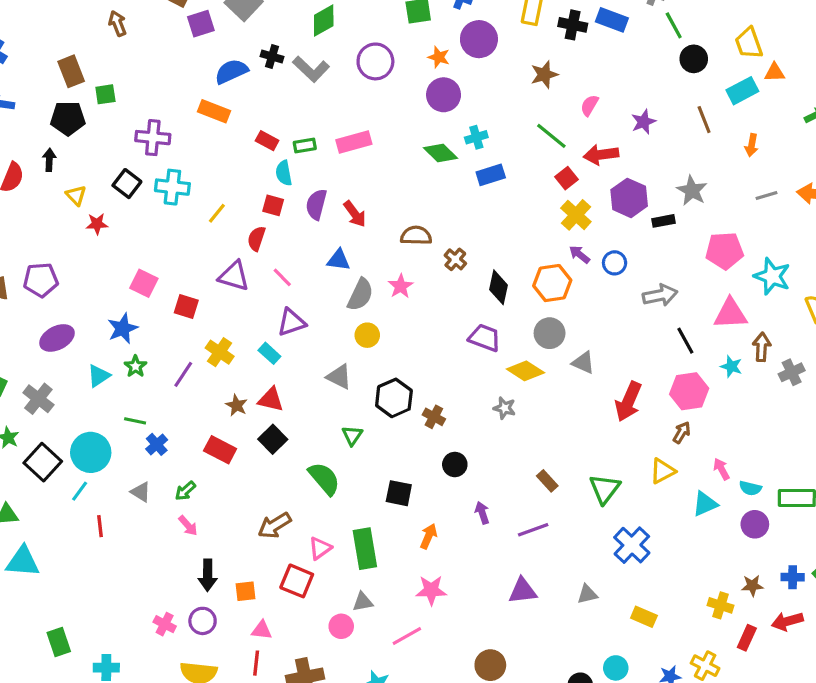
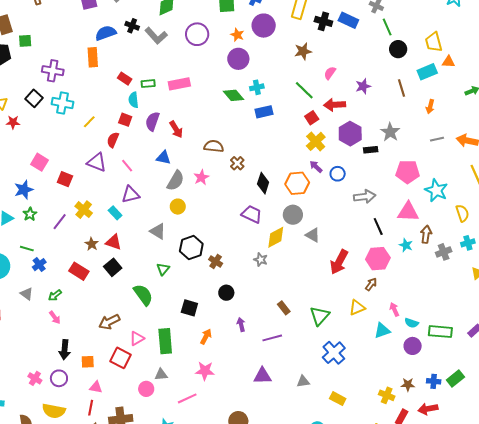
orange rectangle: (214, 111) -> (93, 57), turned 60
yellow diamond: (525, 371) -> (276, 237), turned -65

